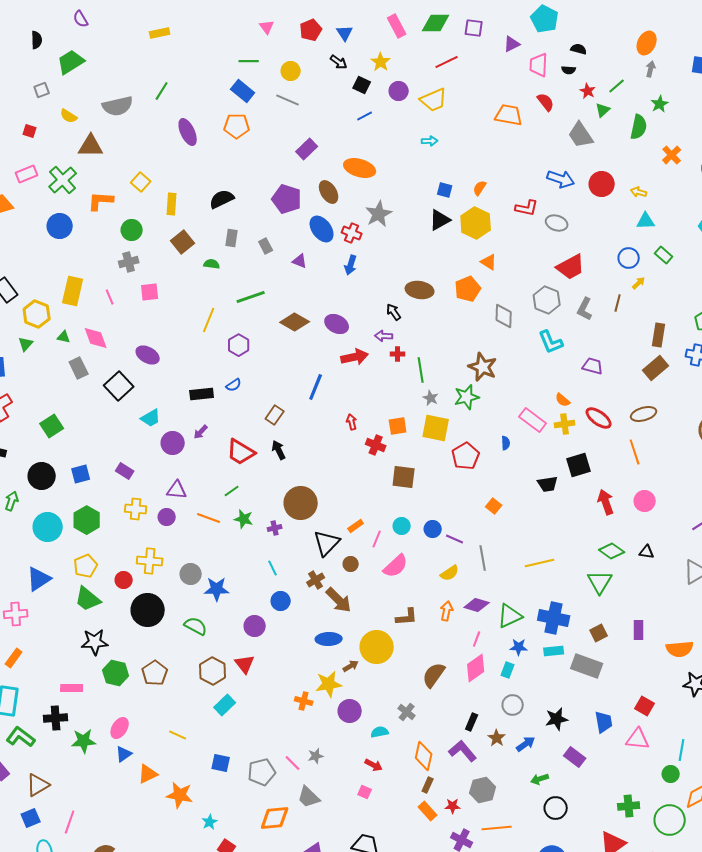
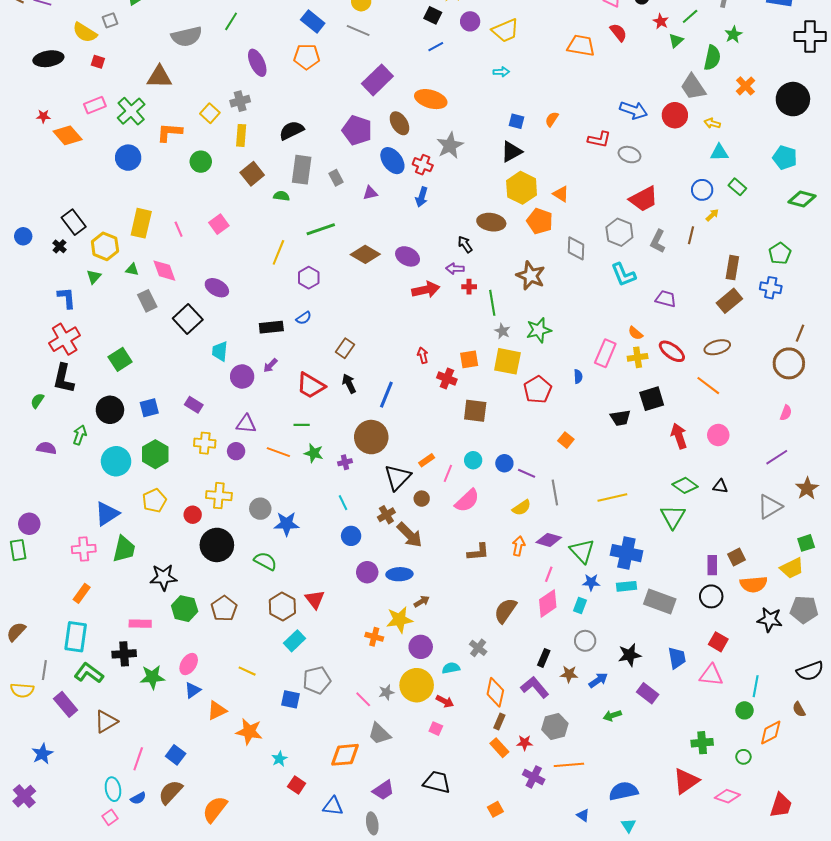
yellow semicircle: (69, 116) -> (85, 32), moved, size x1.4
gray trapezoid: (581, 135) -> (693, 87), moved
purple rectangle: (307, 149) -> (377, 80), size x1.4
yellow hexagon: (476, 223) -> (522, 188), moved
gray rectangle: (232, 238) -> (302, 170), size x1.6
purple triangle: (300, 261) -> (370, 193), turned -35
gray cross: (129, 262) -> (240, 101), moved
orange pentagon: (468, 289) -> (540, 221), turned -30
pink square: (150, 292) -> (219, 224), turned -30
brown star: (483, 367) -> (531, 276), moved
blue line: (316, 387) -> (386, 395), moved
cyan trapezoid: (151, 418) -> (220, 351), turned 125
pink rectangle: (533, 420) -> (605, 353), turned 76
orange line: (635, 452) -> (708, 386), turned -35
green line: (232, 491) -> (302, 425), turned 35
green trapezoid: (88, 599) -> (124, 549), moved, turned -116
green triangle: (510, 616) -> (582, 551), turned -48
purple circle: (255, 626) -> (367, 572), moved
brown square: (599, 633) -> (736, 557), moved
yellow circle: (377, 647) -> (417, 685), moved
brown star: (497, 738) -> (569, 674), turned -30
gray pentagon: (262, 772) -> (317, 680), moved
black circle: (556, 808) -> (711, 596), moved
blue square: (31, 818) -> (176, 755), moved, turned -30
green circle: (670, 820) -> (743, 757), size x0.5

